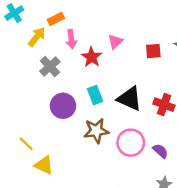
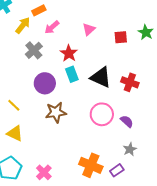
pink arrow: (71, 39) -> (52, 27), turned 56
red star: (91, 57) -> (69, 53), moved
brown star: (96, 131) -> (56, 112), moved
yellow line: (26, 144) -> (14, 105), moved
yellow triangle: (44, 165) -> (15, 133), moved

